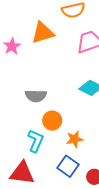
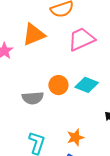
orange circle: (52, 121) -> (58, 85), moved

